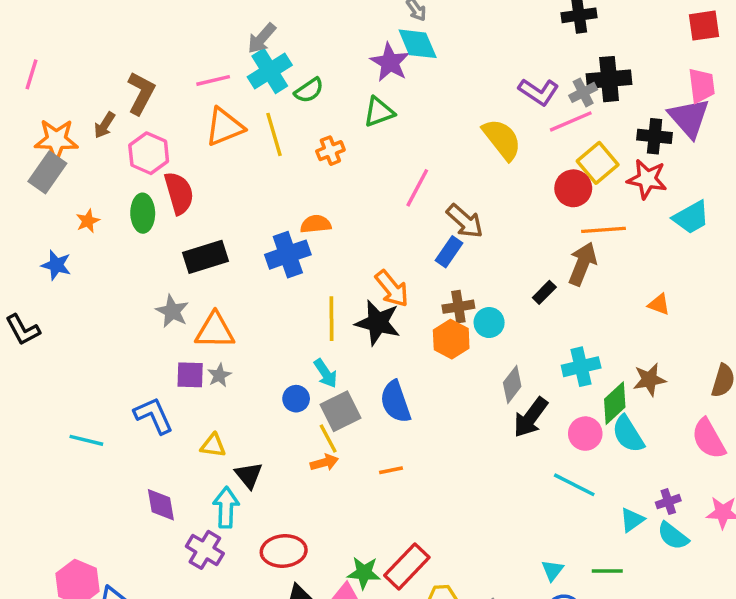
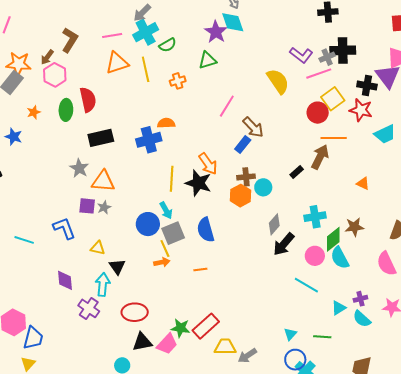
pink hexagon: (149, 153) -> (55, 75), moved
blue circle: (296, 399) -> (148, 224), size x1.5

